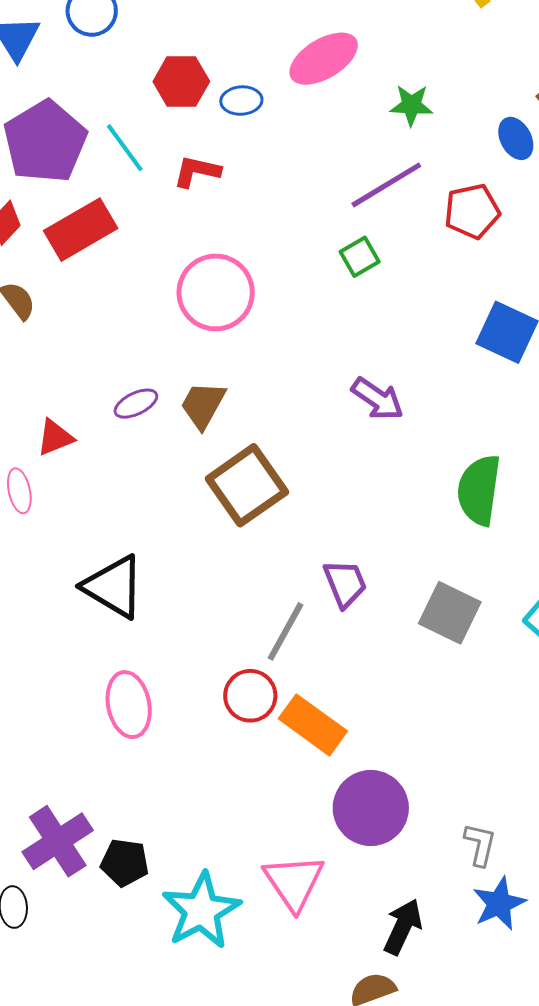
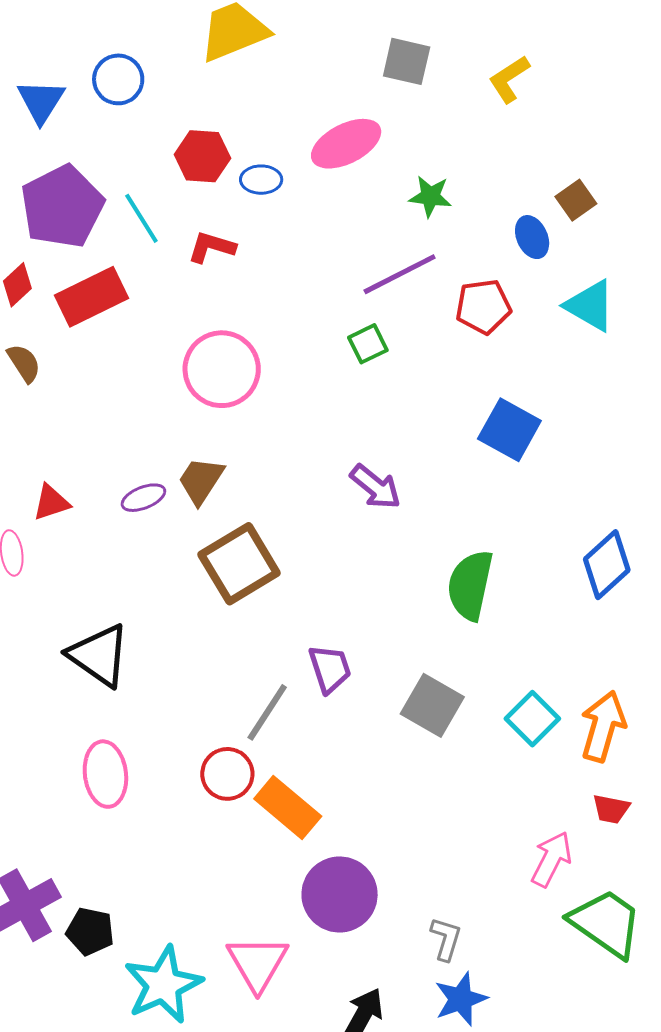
purple ellipse: (136, 404) -> (143, 498), moved

